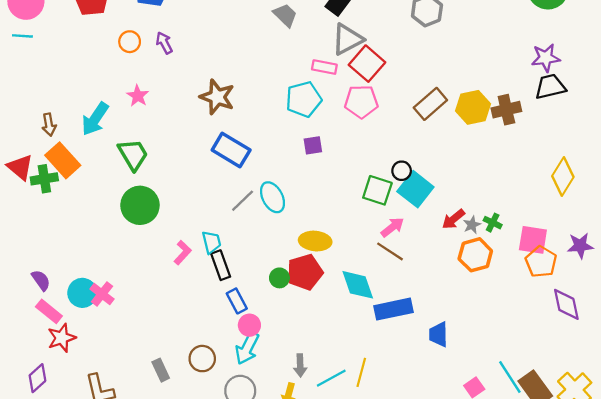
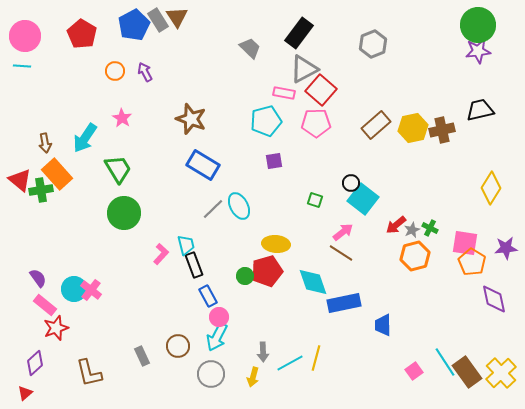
purple star: (546, 58) -> (478, 51), moved
green square: (377, 190) -> (315, 200), moved, size x0.6

